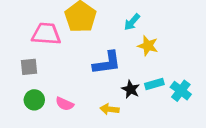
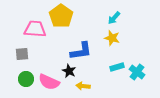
cyan arrow: (132, 22) -> (114, 18), moved
black star: (131, 89) -> (69, 71), moved
pink semicircle: (65, 104) -> (49, 82), size x1.5

